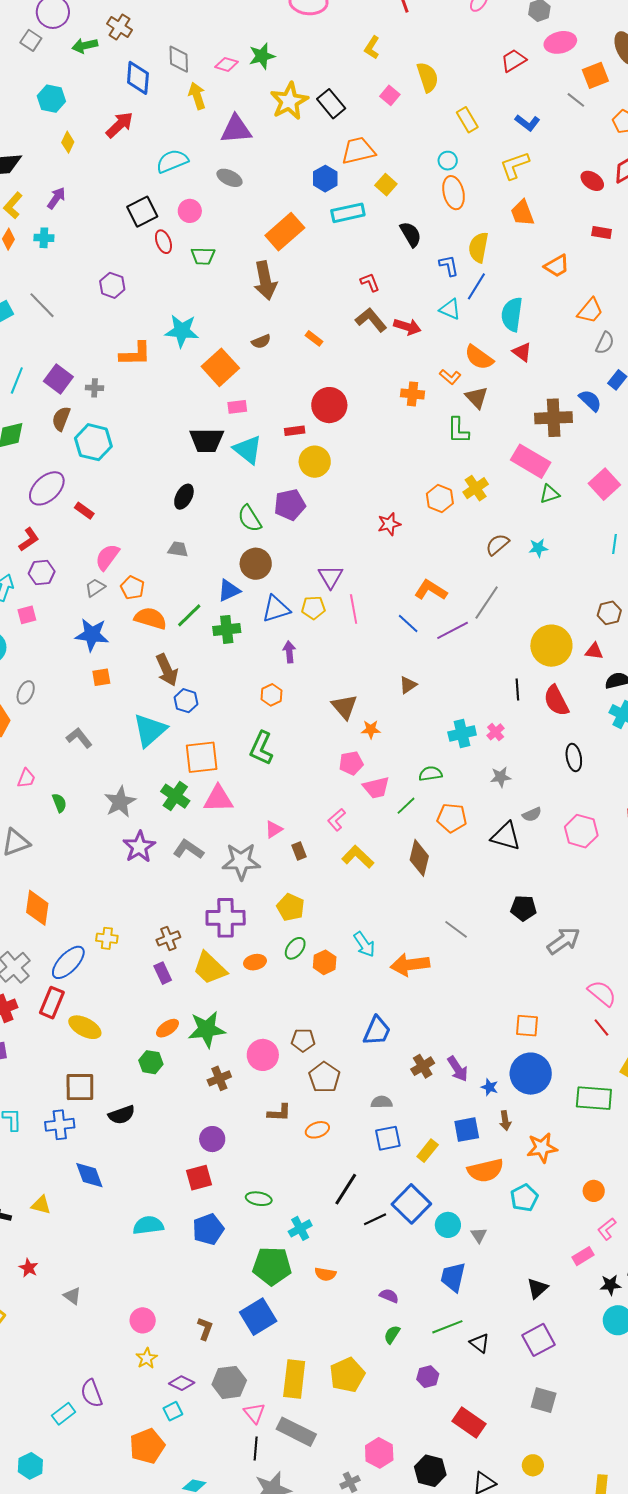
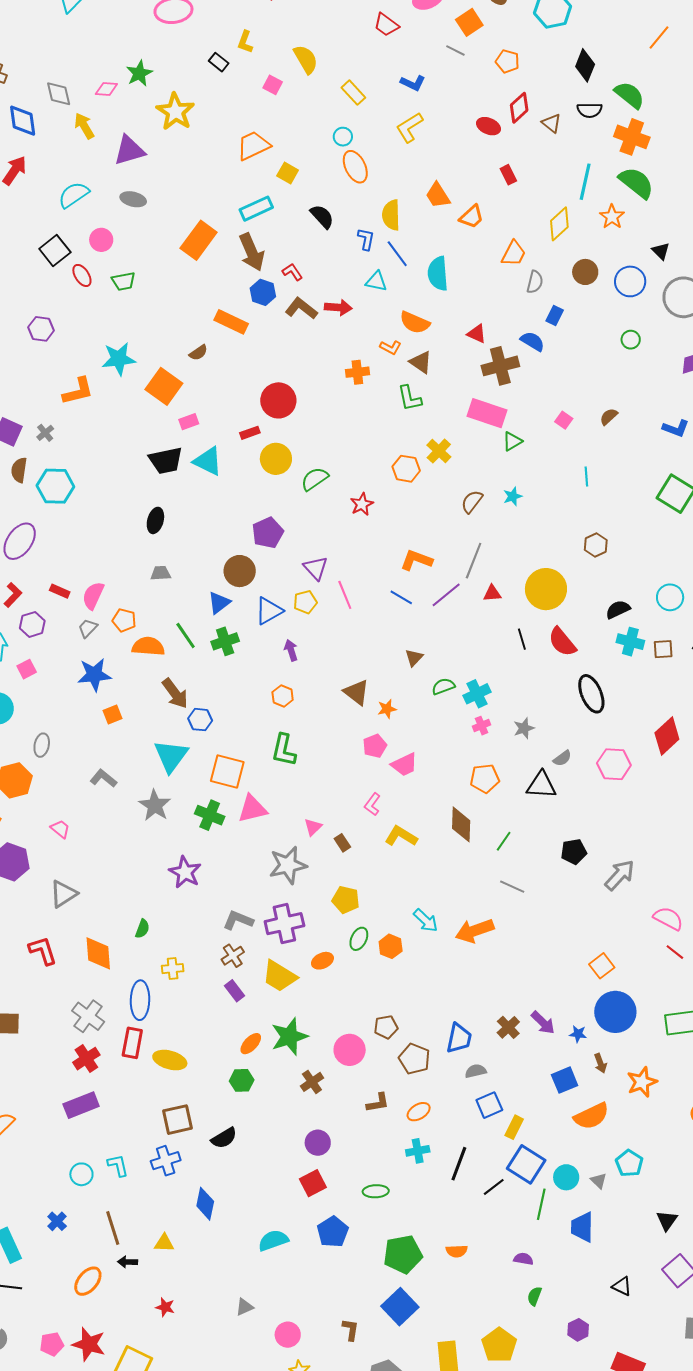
red trapezoid: (514, 60) -> (386, 25), turned -100
black rectangle: (331, 104) -> (219, 62), moved, size x0.7
blue hexagon: (325, 179) -> (263, 292), moved
orange trapezoid: (522, 213) -> (438, 195), moved
red rectangle: (602, 233) -> (508, 175), turned 66
blue L-shape: (449, 266) -> (366, 239), turned 35
brown arrow: (265, 280) -> (252, 252), moved
blue line: (476, 286) -> (397, 254), turned -56
orange rectangle: (314, 338) -> (231, 322), moved, size x1.8
red triangle: (522, 352) -> (477, 334), moved
gray cross: (95, 388) -> (45, 433), turned -30
pink square: (604, 484) -> (564, 420), size x0.6
purple pentagon: (290, 505) -> (268, 533), moved
red rectangle: (84, 511) -> (60, 591), moved
green semicircle: (250, 519) -> (315, 479), moved, turned 100
green line: (189, 615) -> (186, 635), turned -68
red triangle: (594, 651) -> (492, 593), moved
pink cross: (496, 732) -> (482, 726), moved, turned 30
orange square: (202, 757) -> (227, 772), turned 33
black ellipse: (574, 757) -> (591, 694), size x1.4
green semicircle: (430, 774) -> (443, 686), moved
pink trapezoid: (26, 778) -> (60, 829), turned -60
gray star: (120, 802) -> (155, 805), moved
green semicircle: (59, 803) -> (142, 929), moved, turned 54
green line: (406, 806) -> (504, 841), moved
gray L-shape: (188, 849) -> (238, 920), moved
blue ellipse: (68, 962) -> (140, 1000), turned -30
orange square: (527, 1026) -> (602, 966), turned -30
blue trapezoid: (377, 1031) -> (459, 1038), moved
yellow rectangle: (428, 1151) -> (514, 1127), moved
blue diamond: (89, 1175) -> (205, 1204), turned 44
cyan pentagon: (524, 1198) -> (629, 1163), moved
cyan cross: (300, 1228) -> (418, 1151), moved, turned 30
gray triangle: (72, 1296) -> (244, 1307), moved, turned -48
green line: (447, 1327) -> (541, 1204), moved, turned -44

